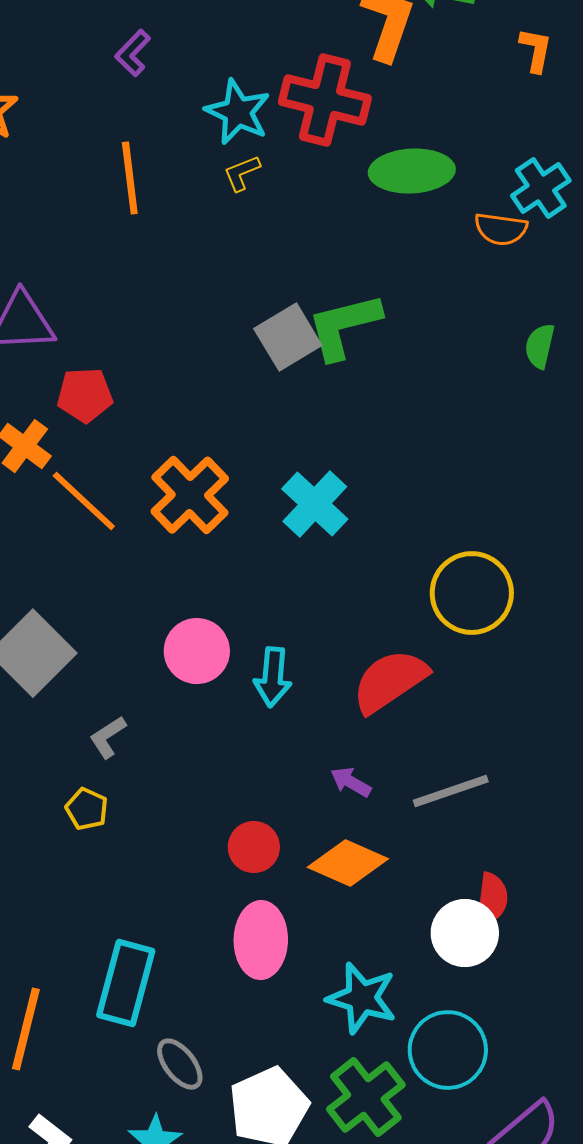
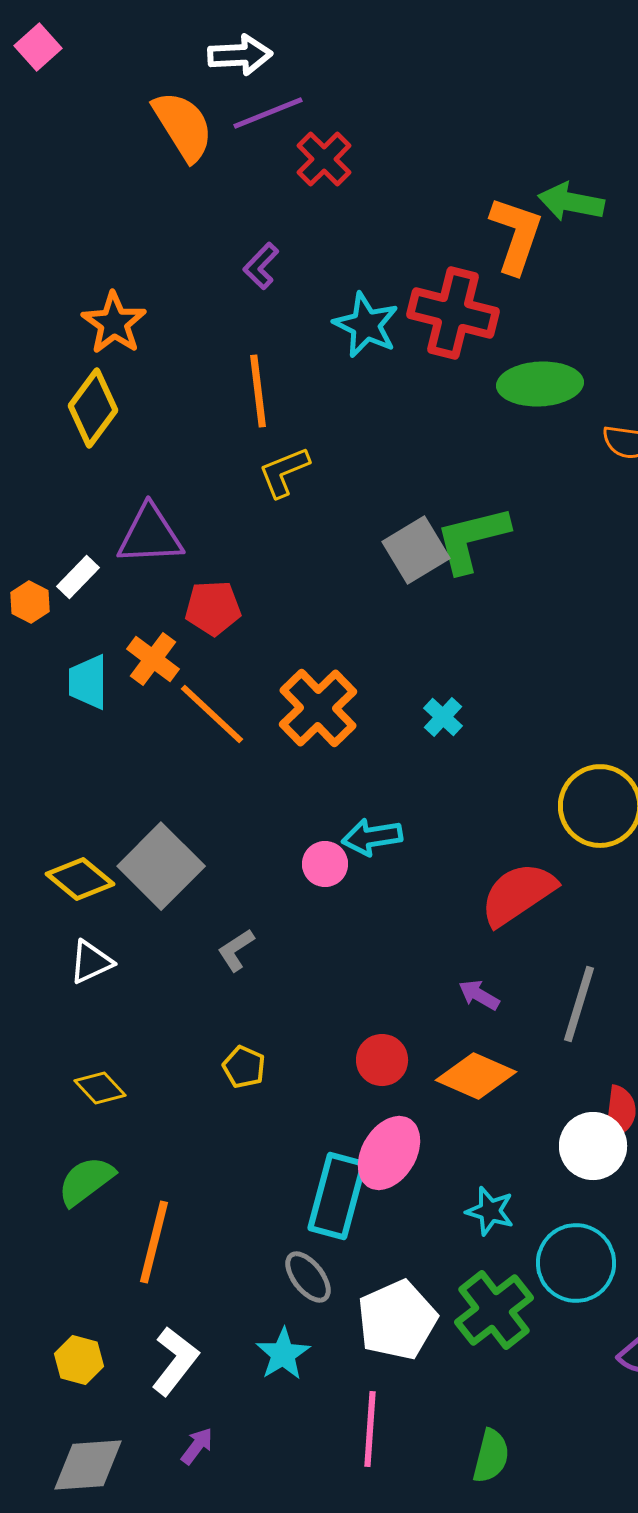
yellow L-shape: (242, 173) -> (284, 472), moved, size x1.4
cyan cross: (315, 504) -> (443, 717), size x0.6
pink circle: (197, 651) -> (325, 864), size x0.7
cyan arrow: (273, 677) -> (372, 837), moved, turned 76
gray line: (451, 791) -> (579, 1004), turned -54
yellow pentagon: (87, 809) -> (244, 1067), moved
pink ellipse: (261, 940) -> (389, 1153), turned 30
cyan rectangle: (126, 983) -> (337, 1196), moved
cyan star: (362, 998) -> (490, 1211), size x0.7

